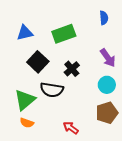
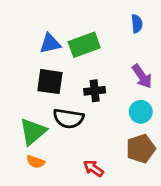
blue triangle: (25, 33) -> (50, 43), moved
black square: (38, 62) -> (50, 82), turned -35
black cross: (72, 69) -> (95, 91), turned 35

